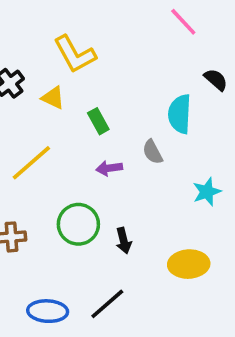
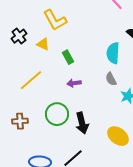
gray semicircle: (153, 152) -> (111, 79), moved
black arrow: (124, 241) -> (82, 123), size x1.5
yellow ellipse: (189, 264) -> (118, 136), turned 40

